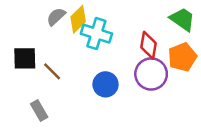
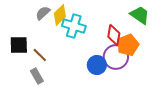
orange pentagon: (182, 57) -> (128, 45), moved
blue circle: (106, 84) -> (97, 65), moved
gray rectangle: (39, 110) -> (37, 76), moved

